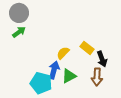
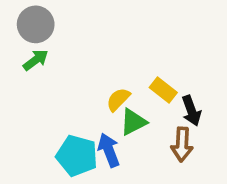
blue arrow: (54, 70) -> (109, 150), moved, turned -36
green triangle: (69, 76) -> (133, 122), moved

